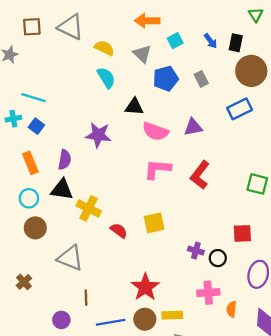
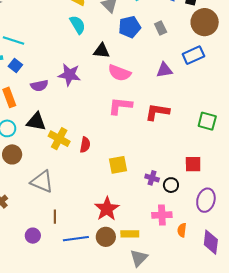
purple triangle: (193, 127) -> (164, 70), moved
purple semicircle: (65, 160) -> (39, 86), moved, turned 66
red L-shape: (200, 175) -> (157, 112), turned 60
yellow square: (154, 223) -> (118, 165), moved
red semicircle: (119, 231) -> (85, 145), moved, turned 63

